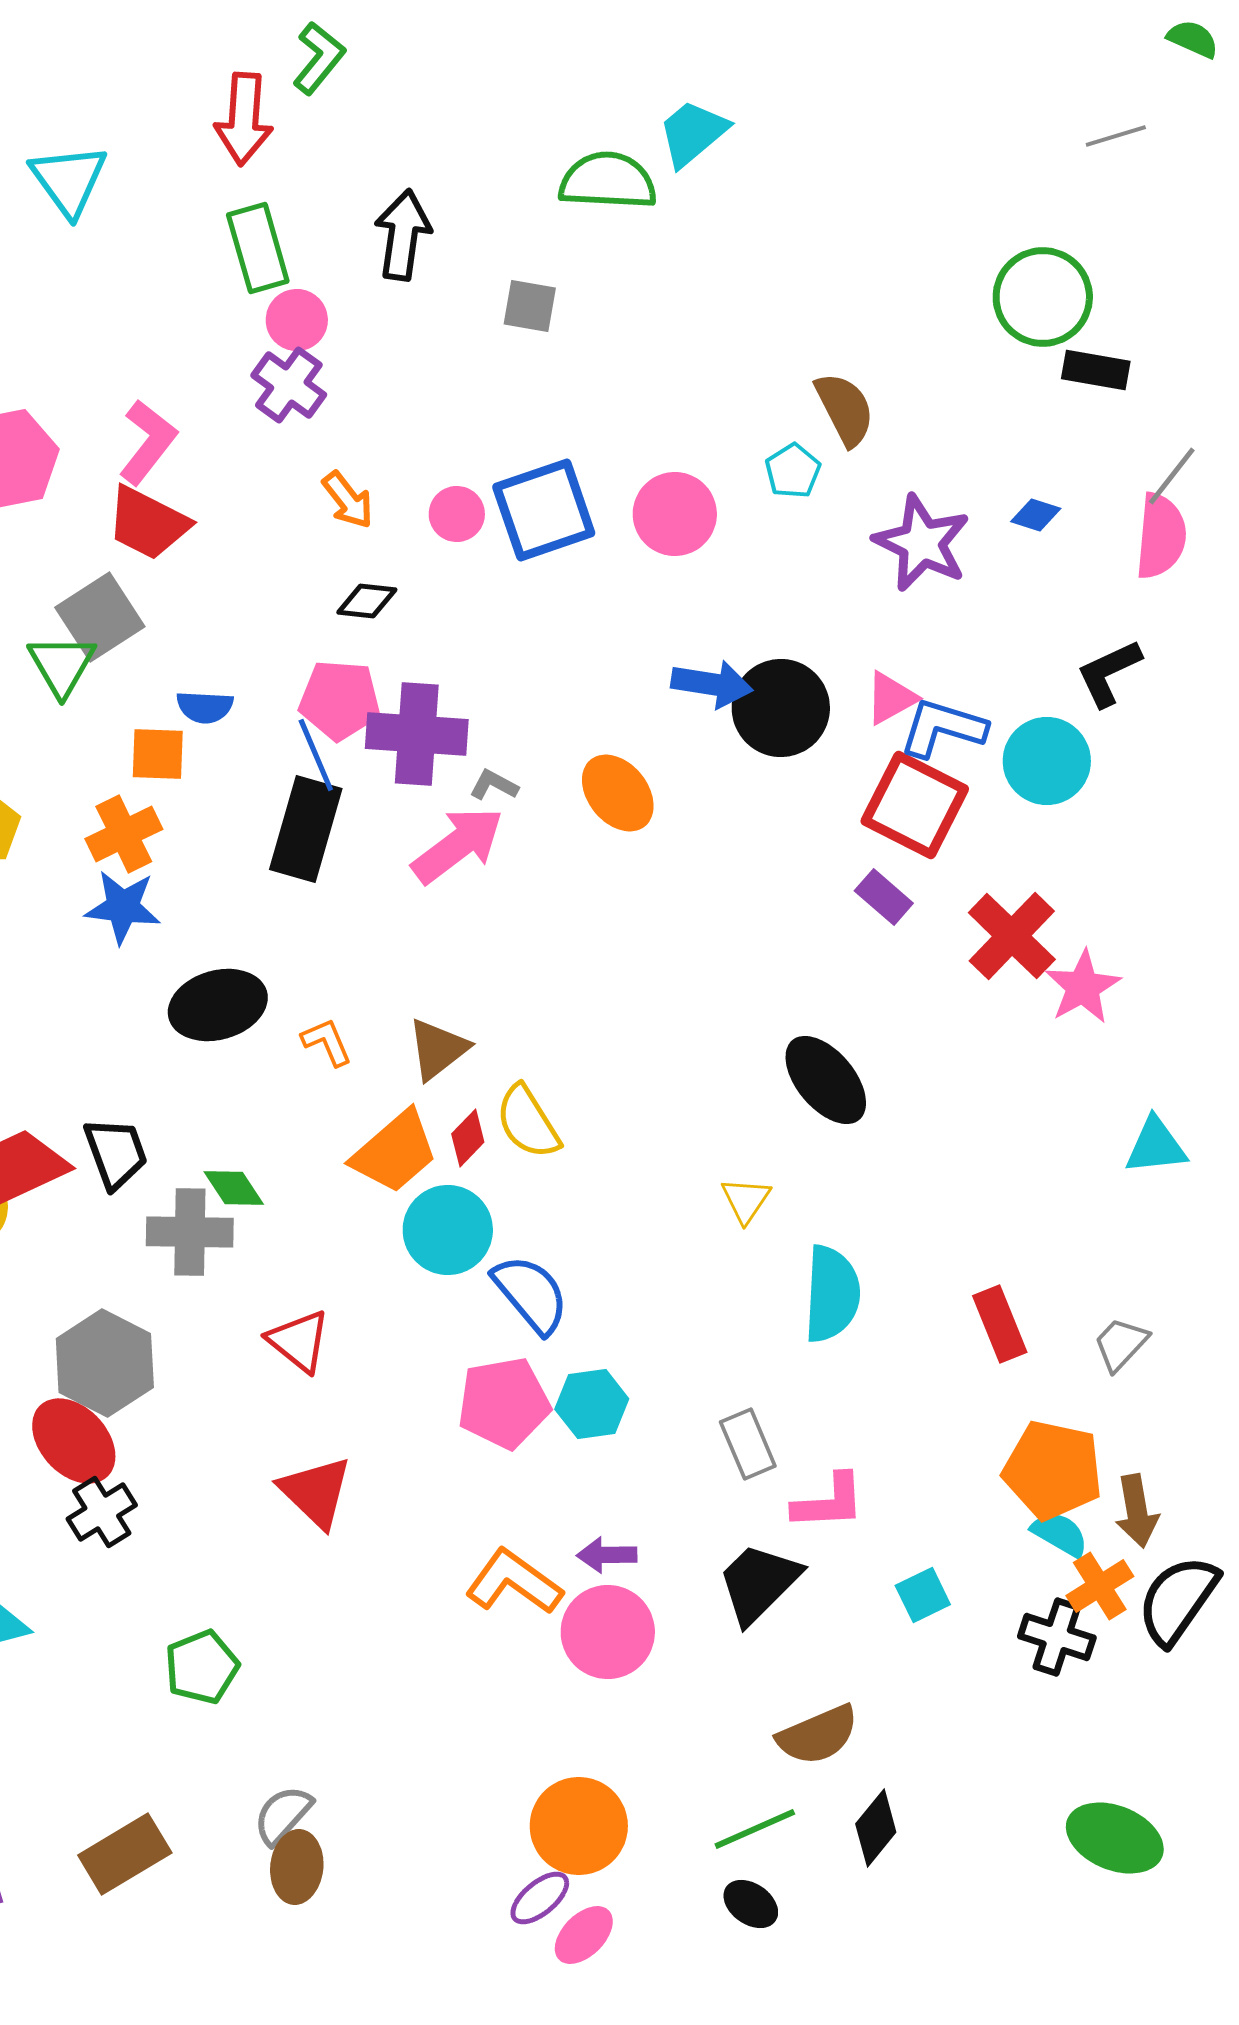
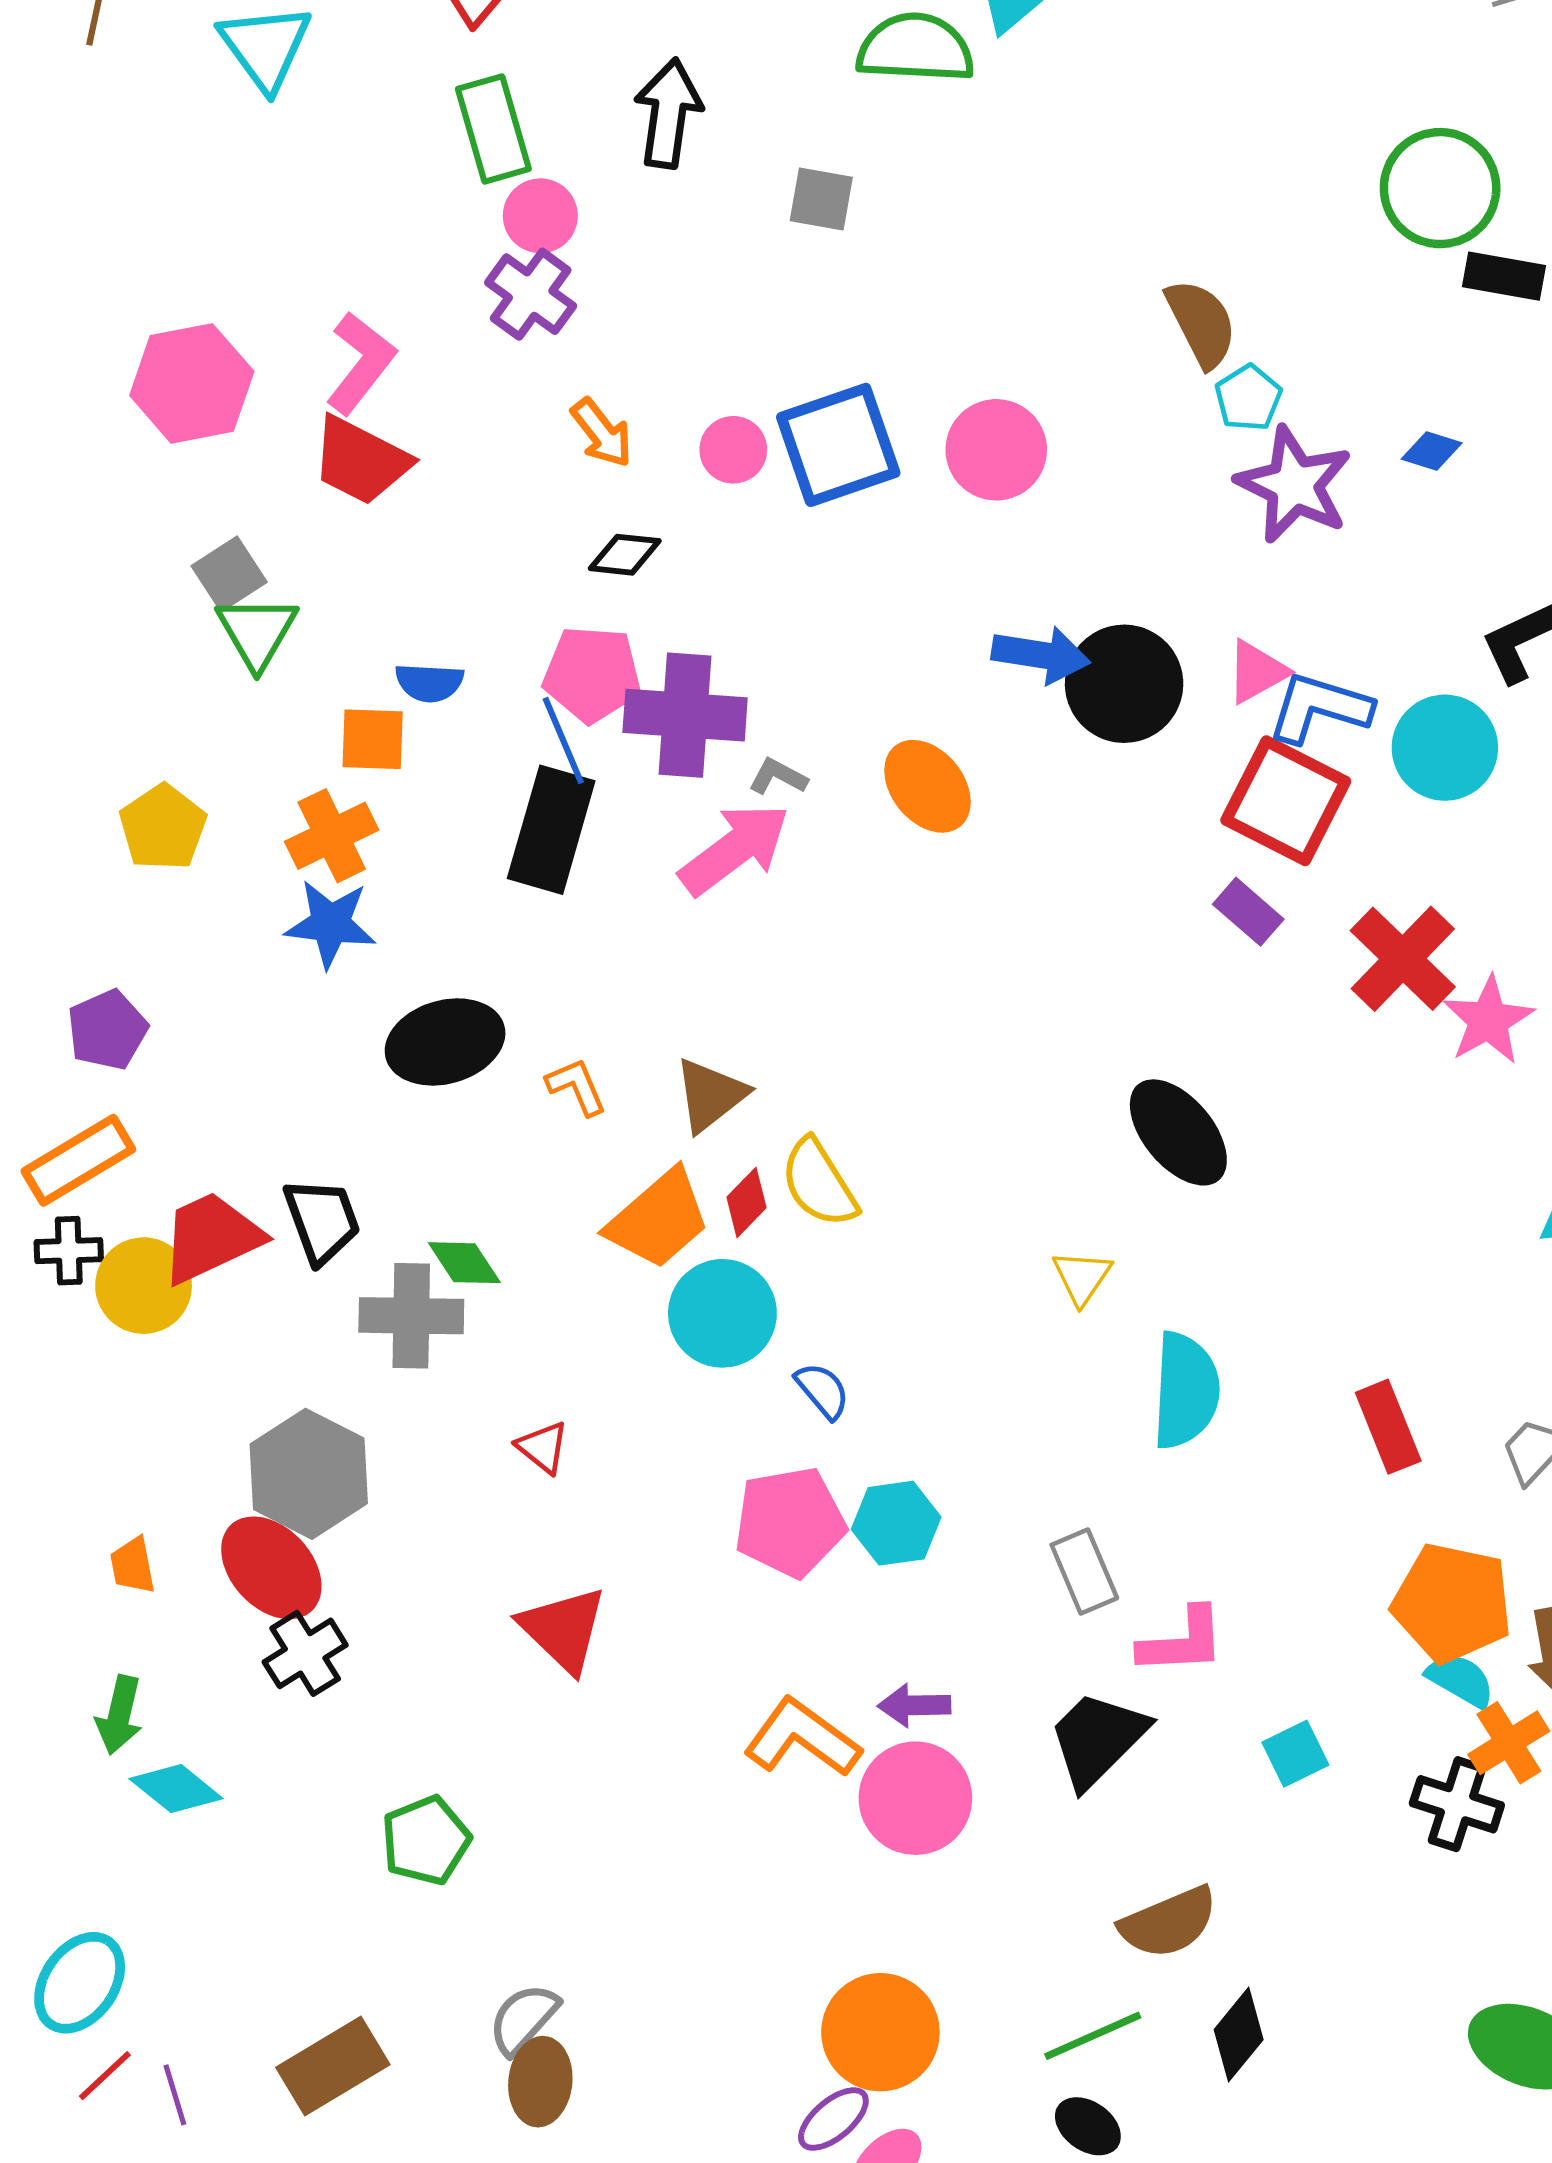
cyan pentagon: (793, 471) -> (1248, 398), moved
gray square: (100, 617) -> (229, 574), moved, size x0.7
blue semicircle: (531, 1294) -> (823, 1391), size x0.6
red triangle: (299, 1341) -> (543, 1447), size x0.7

